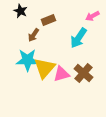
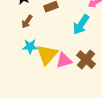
brown arrow: (33, 35) -> (27, 22), moved
cyan star: (27, 60) -> (30, 47), size x0.7

